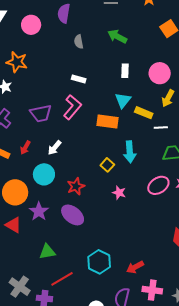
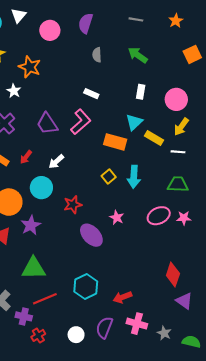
purple trapezoid: (41, 113) -> (47, 124), turned 60
white line: (161, 128) -> (178, 152), moved
yellow square: (107, 165) -> (109, 177), moved
purple ellipse: (73, 215) -> (91, 235), moved
green triangle: (47, 252) -> (34, 268), size x1.4

